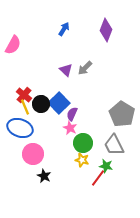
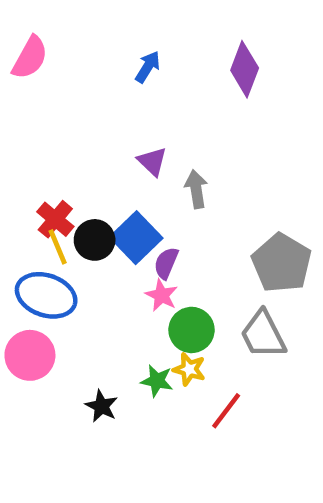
pink semicircle: (13, 45) -> (30, 58), moved
gray arrow: (85, 68) -> (196, 189), moved, turned 126
pink circle: (33, 154) -> (30, 355), moved
green star: (106, 166) -> (157, 381), moved

